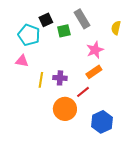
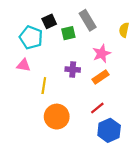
purple cross: (60, 78) -> (73, 70), moved
red line: (83, 92) -> (97, 108), moved
orange circle: (65, 109) -> (57, 117), moved

